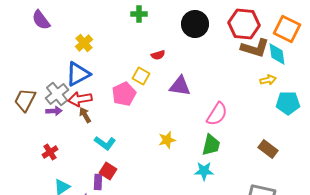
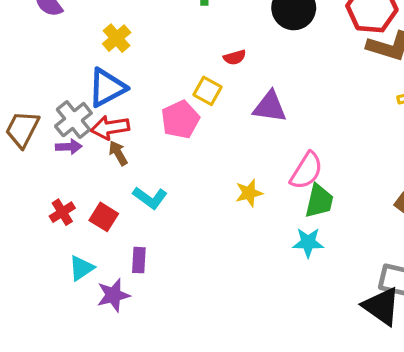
pink semicircle: (217, 114) -> (306, 171), moved
red square: (108, 171) -> (104, 217), moved

